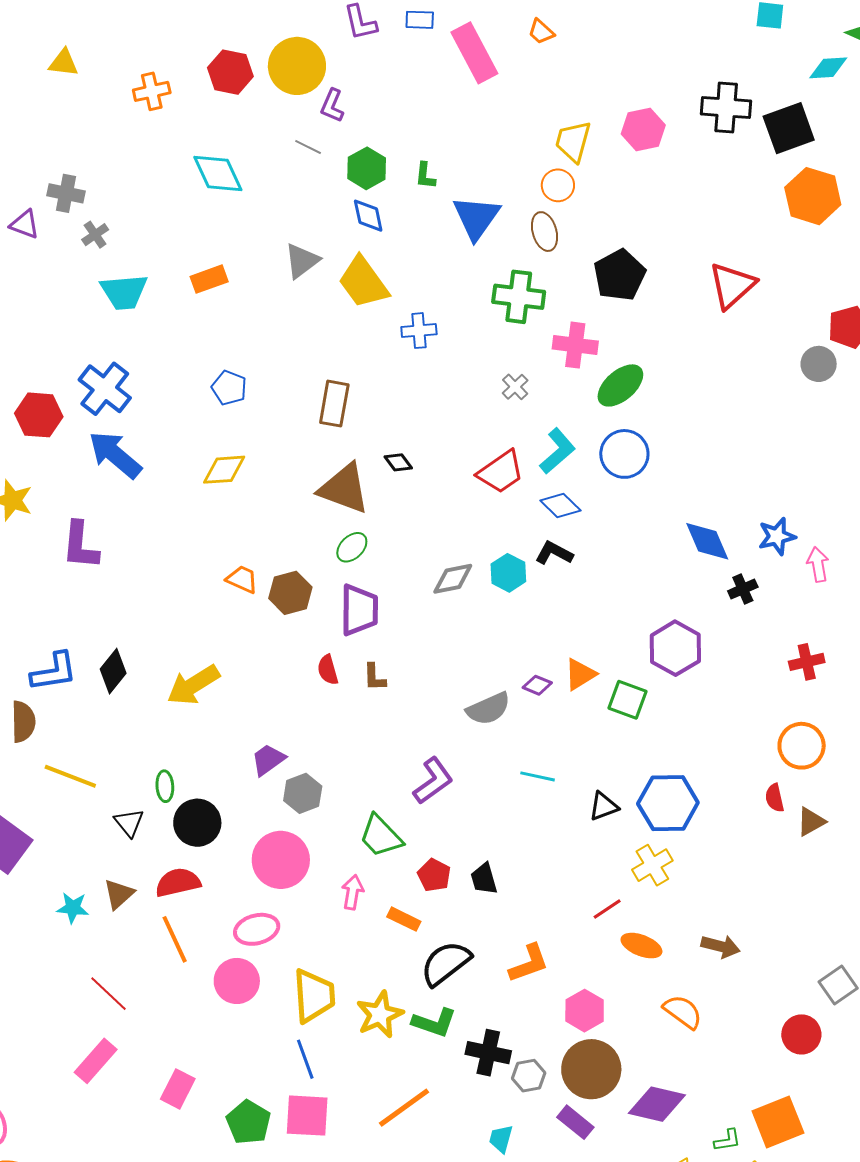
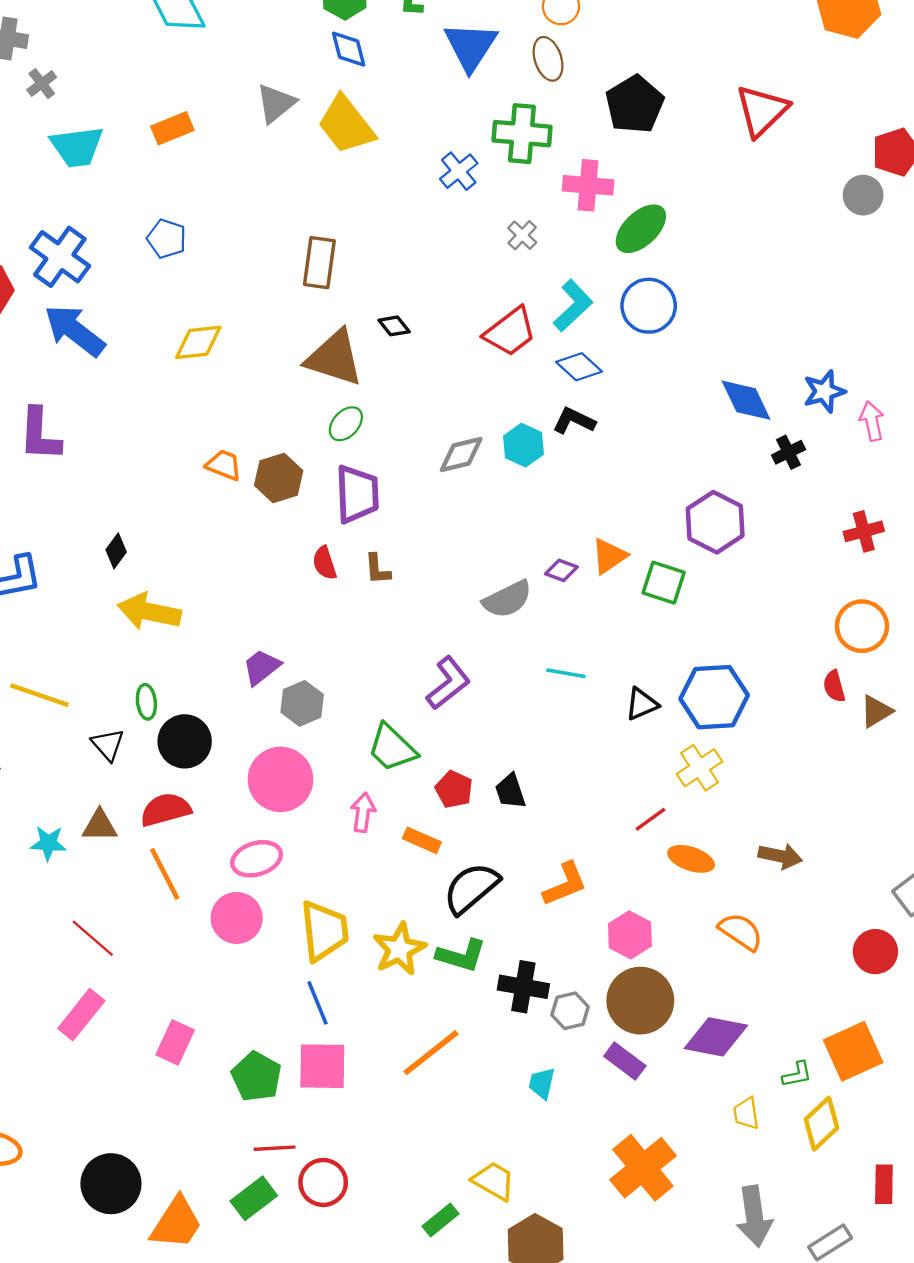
blue cross: (419, 331) -> (459, 171), moved, turned -32
blue pentagon: (229, 388) -> (167, 239), moved
black diamond: (113, 671) -> (116, 551), moved, size x0.7
yellow arrow: (193, 685) -> (149, 612), moved, turned 46
brown triangle: (119, 894) -> (100, 826), turned 44

